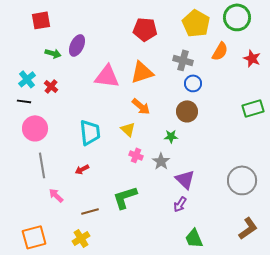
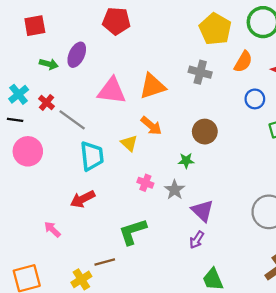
red pentagon: (145, 29) -> (116, 21), moved
blue circle: (193, 83) -> (255, 99), moved
yellow triangle: (128, 129) -> (129, 143), moved
gray line: (42, 165) -> (72, 120), moved, turned -45
red arrow: (82, 169) -> (83, 199), size x1.5
brown line: (90, 211) -> (105, 262), moved

